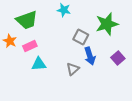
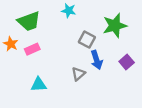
cyan triangle: (39, 64) -> (39, 85), moved

